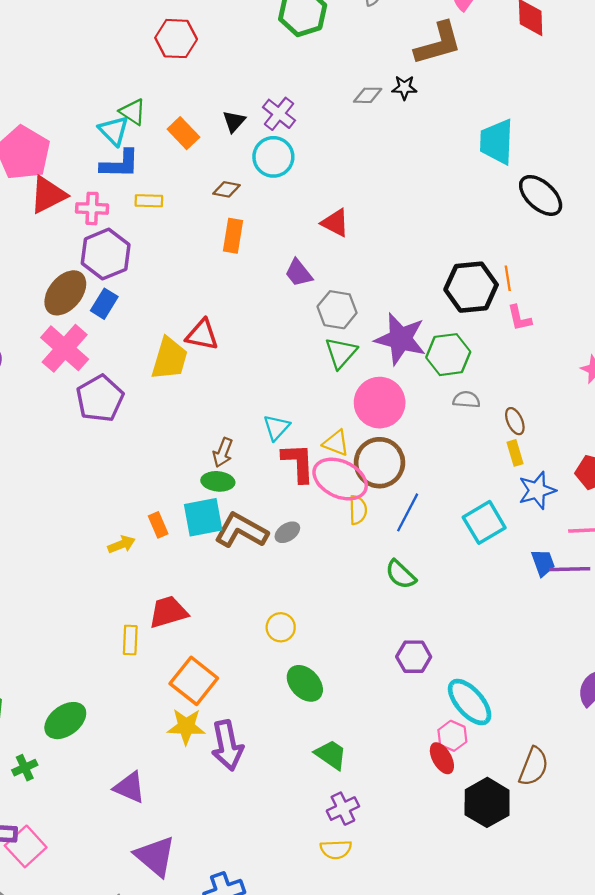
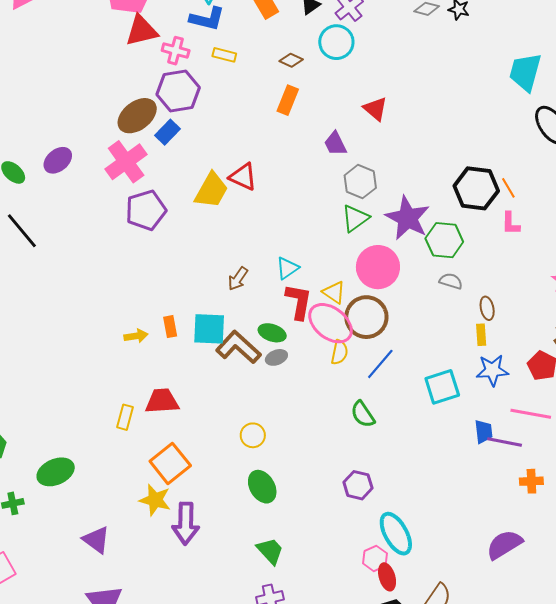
orange line: (508, 278) -> (508, 188), turned -35
green ellipse: (218, 481) -> (272, 333), moved
red ellipse: (442, 758) -> (387, 577), moved

